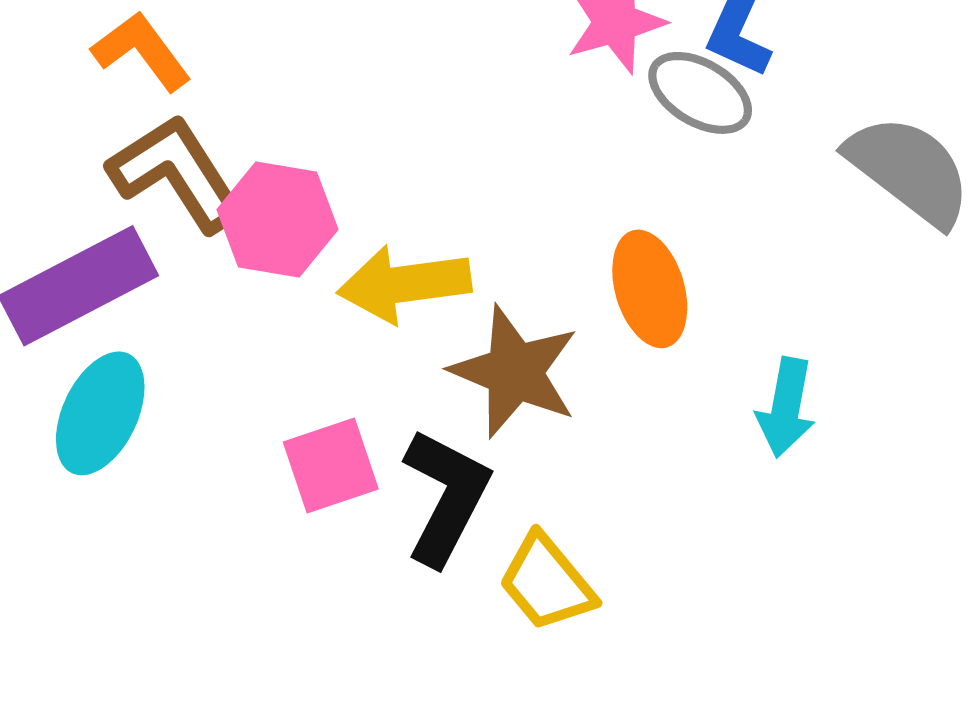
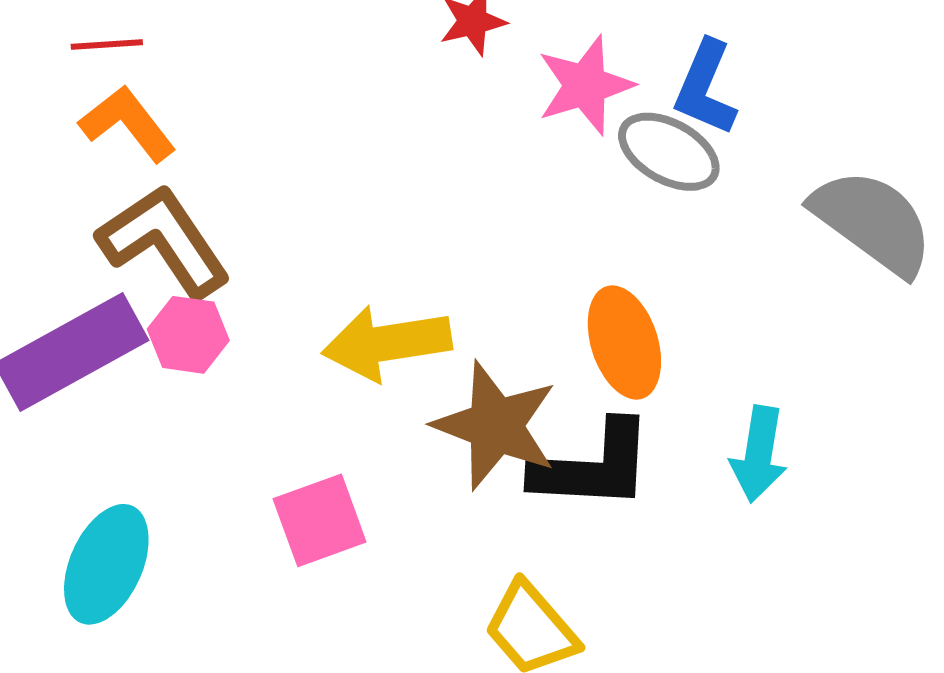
pink hexagon: (277, 219) -> (188, 335), moved, size x0.7
cyan ellipse: (100, 413) -> (106, 564), moved
black L-shape: (446, 497) -> (593, 466), moved, turned 67

